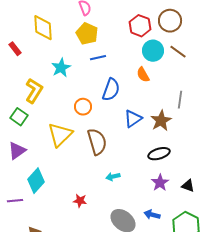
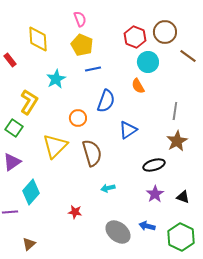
brown line: (178, 52) -> (188, 56), moved
brown star: (161, 121) -> (177, 141), moved

